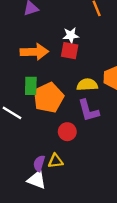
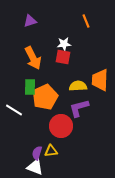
orange arrow: (34, 52) -> (33, 58), turned 65
purple L-shape: (88, 111) -> (79, 108), turned 90
red circle: (67, 132) -> (61, 126), size x1.5

